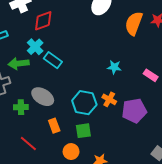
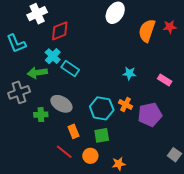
red line: (28, 143) -> (64, 152), moved

